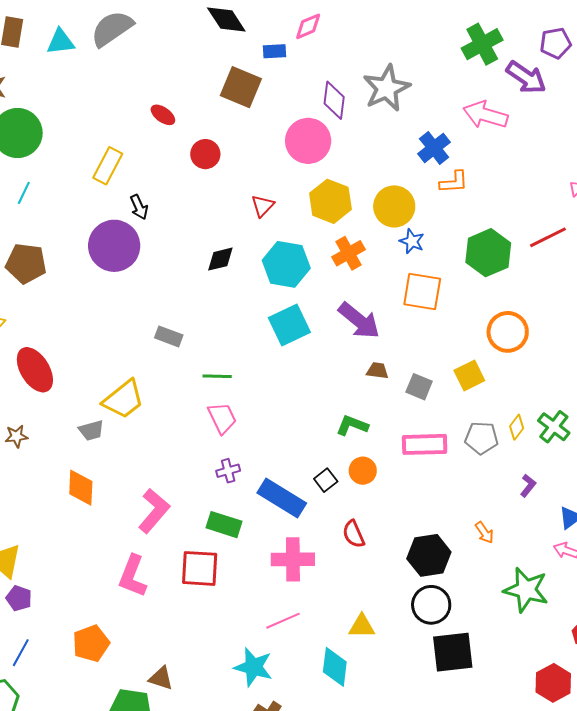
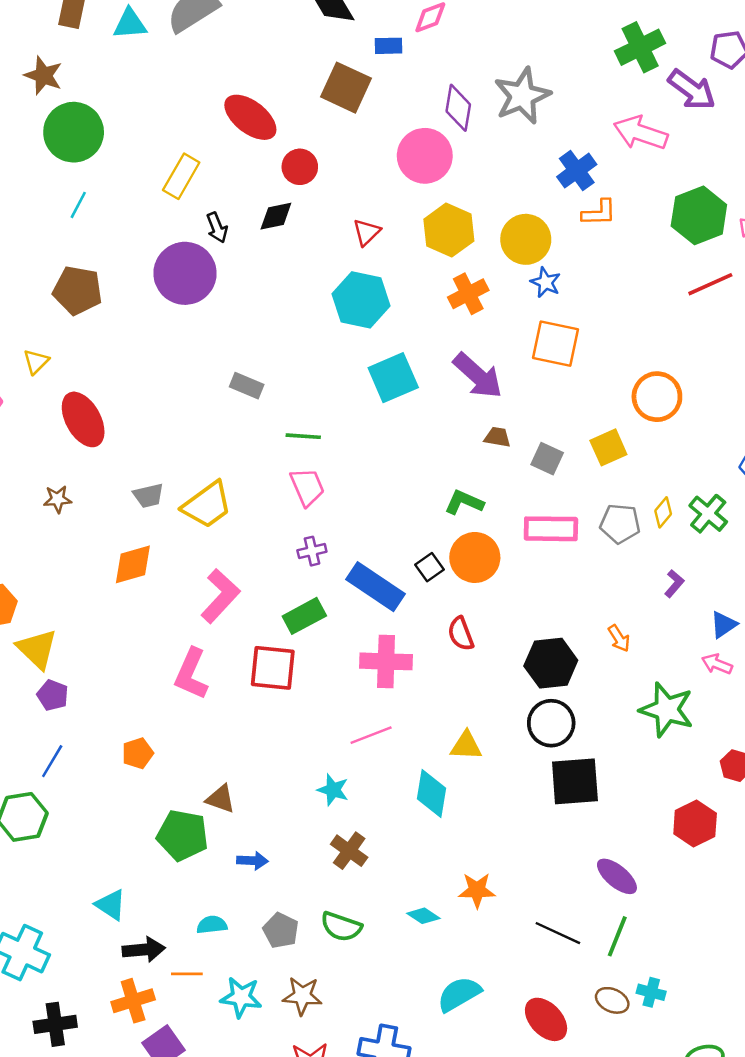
red ellipse: (163, 115) -> (250, 117), size x1.8
green hexagon: (488, 253) -> (699, 215), moved
black diamond: (220, 259) -> (276, 216), moved
cyan hexagon: (286, 264) -> (361, 300), moved
yellow trapezoid: (123, 399) -> (207, 505), moved
orange circle: (363, 471) -> (475, 557), size x1.5
orange diamond: (81, 488) -> (133, 564), turned 69
green rectangle: (224, 525) -> (304, 616), turned -48
orange pentagon: (91, 643) -> (138, 753), size x0.7
cyan star: (253, 667) -> (333, 790), size x0.7

